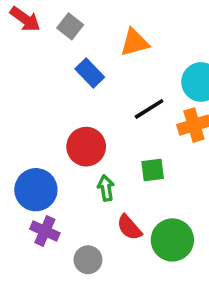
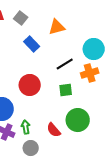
green square: (153, 170) -> (66, 90), moved
green arrow: (106, 188) -> (26, 127), moved
green circle: (172, 240) -> (78, 120), moved

